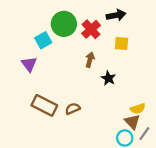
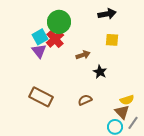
red cross: (91, 29) -> (55, 39), moved
brown arrow: (90, 60) -> (83, 55), turned 56
purple triangle: (29, 64) -> (39, 51), moved
brown semicircle: (73, 109) -> (85, 100), moved

